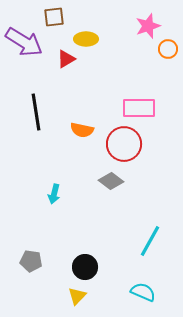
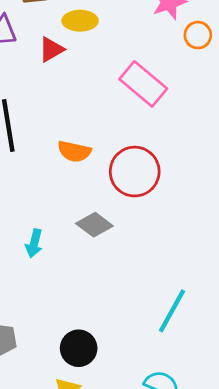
pink rectangle: (139, 108) -> (143, 84), moved, turned 40
gray diamond: (111, 181) -> (94, 225), moved

